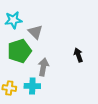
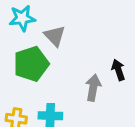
gray arrow: (43, 67) -> (93, 88), moved

